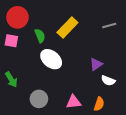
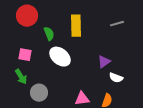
yellow rectangle: (67, 28) -> (76, 26), turned -45
pink square: (11, 41) -> (25, 55), moved
gray circle: (39, 99) -> (39, 93), moved

